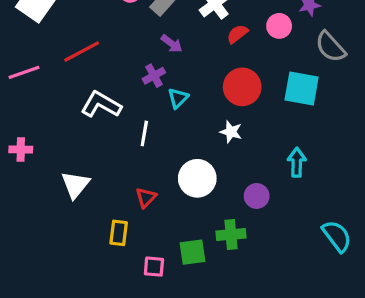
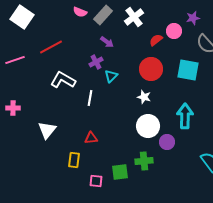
red semicircle: (237, 34) -> (156, 40), moved
cyan arrow: (297, 162) -> (185, 116), size x1.4
white circle: (197, 178) -> (148, 126), moved
purple circle: (257, 196) -> (167, 142), moved
red triangle: (146, 198) -> (91, 138), turned 40

